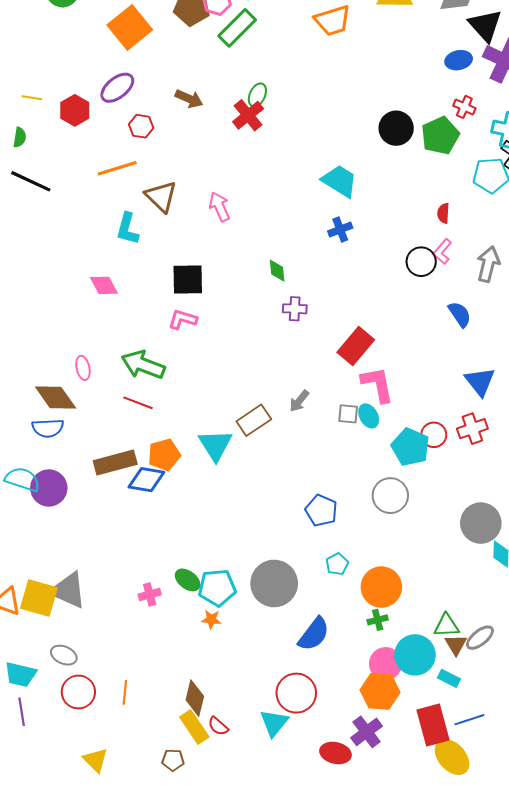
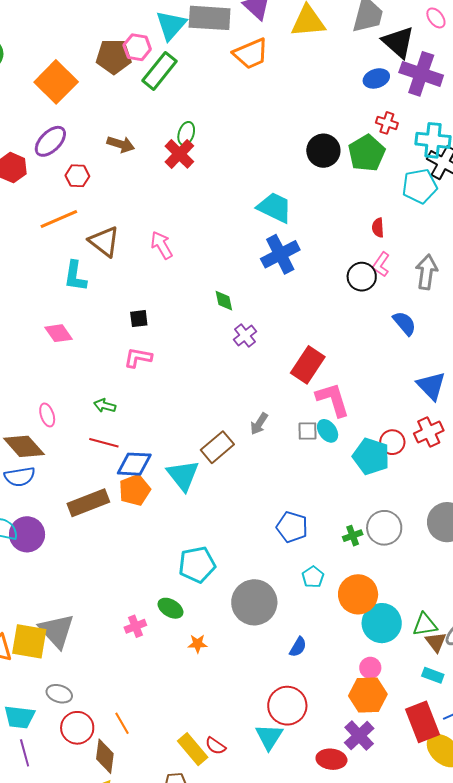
blue cross: (340, 230) -> (280, 254), size x1.6
black square: (188, 279) -> (139, 319), size x0.6
purple cross: (295, 309) -> (245, 335), turned -35
green arrow: (143, 365) -> (105, 406), size x0.5
blue diamond: (146, 480) -> (134, 464), moved
gray circle: (390, 496) -> (384, 528), moved
cyan pentagon: (217, 588) -> (197, 565), moved
gray triangle: (68, 590) -> (57, 631), turned 30
green cross: (378, 620) -> (353, 536), moved
blue semicircle: (314, 634) -> (298, 647), size x0.6
cyan circle: (415, 655) -> (382, 623), moved
pink circle: (386, 664) -> (370, 668), size x0.7
orange line: (125, 692) -> (122, 723), turned -30
brown diamond: (195, 698) -> (105, 756), moved

